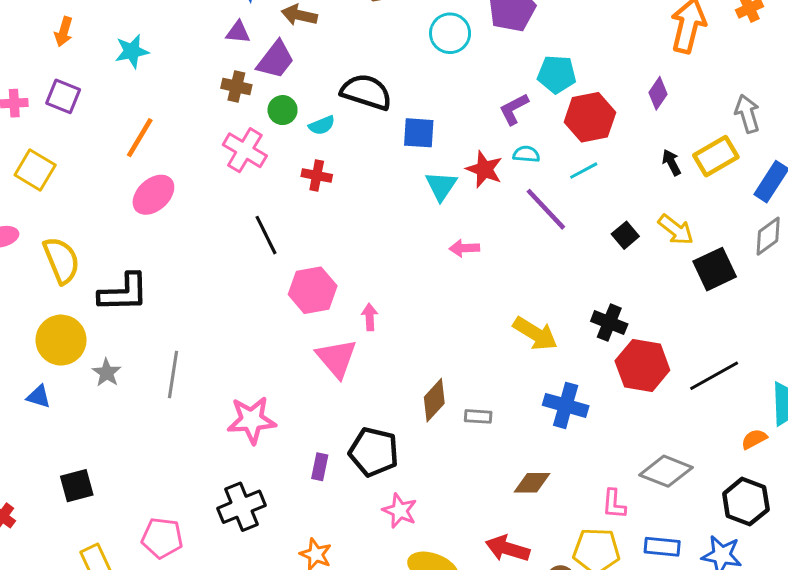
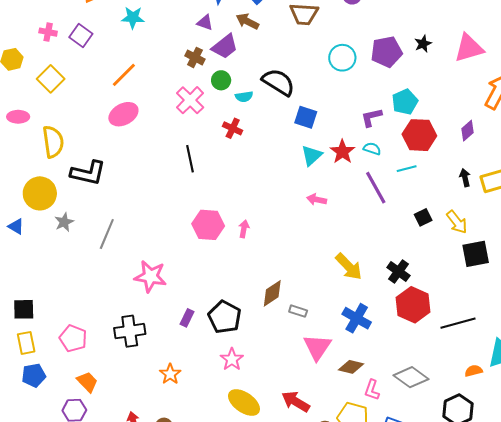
cyan pentagon: (557, 74) -> (405, 102), turned 30
pink hexagon: (313, 290) -> (208, 225), moved
pink triangle: (337, 358) -> (317, 347), moved
brown diamond: (532, 483) -> (351, 367), moved
black square: (77, 486) -> (24, 309), moved

